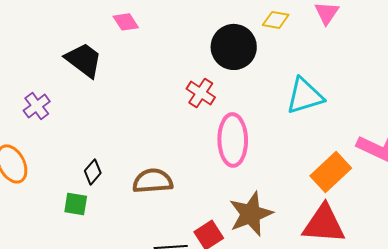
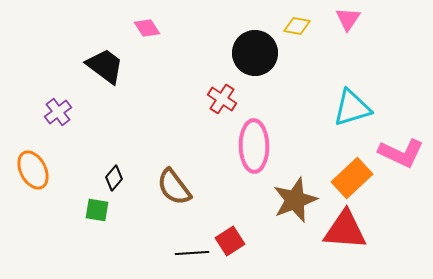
cyan triangle: (305, 96) -> (352, 108), moved
brown semicircle: (153, 181) -> (174, 187), turned -123
brown star: (251, 214) -> (295, 200), moved

